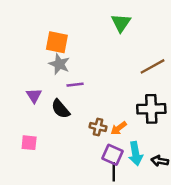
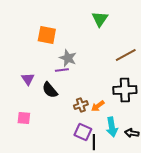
gray star: (59, 64) -> (68, 58), moved
brown cross: (98, 127) -> (81, 105), turned -32
purple square: (113, 155) -> (83, 132), moved

